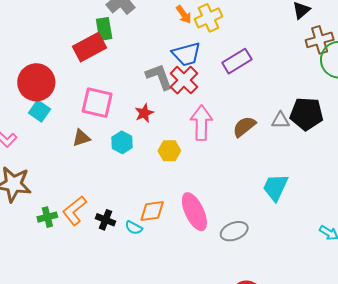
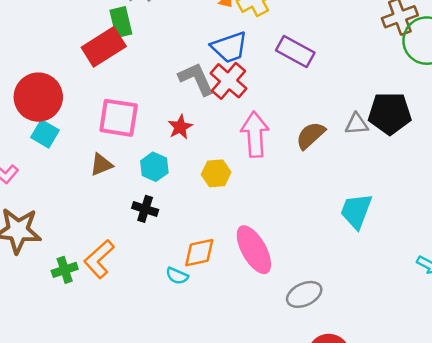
purple rectangle: (237, 61) -> (295, 51), turned 64
black cross: (105, 220) -> (145, 209), moved
gray ellipse: (234, 231) -> (304, 294), moved

